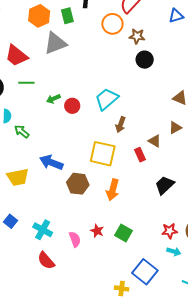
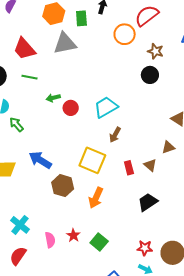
brown star: (137, 36) -> (155, 51), moved
brown triangle: (155, 141) -> (150, 165), moved
red semicircle: (46, 261) -> (18, 256), turned 66

